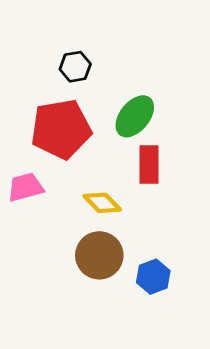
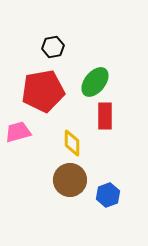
yellow diamond: (102, 203) -> (72, 143), turned 44

